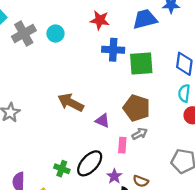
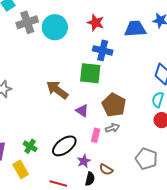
cyan circle: (55, 34) -> (55, 27), size x1.6
green square: (141, 64) -> (90, 73), moved
green cross: (62, 169) -> (30, 146), moved

